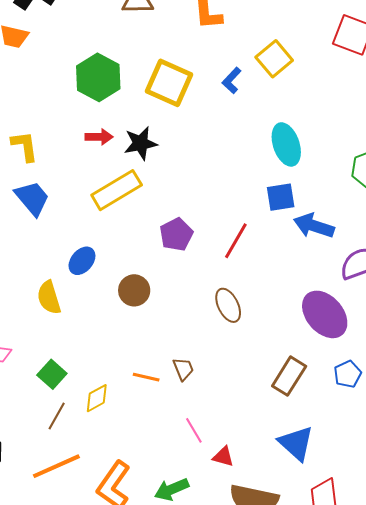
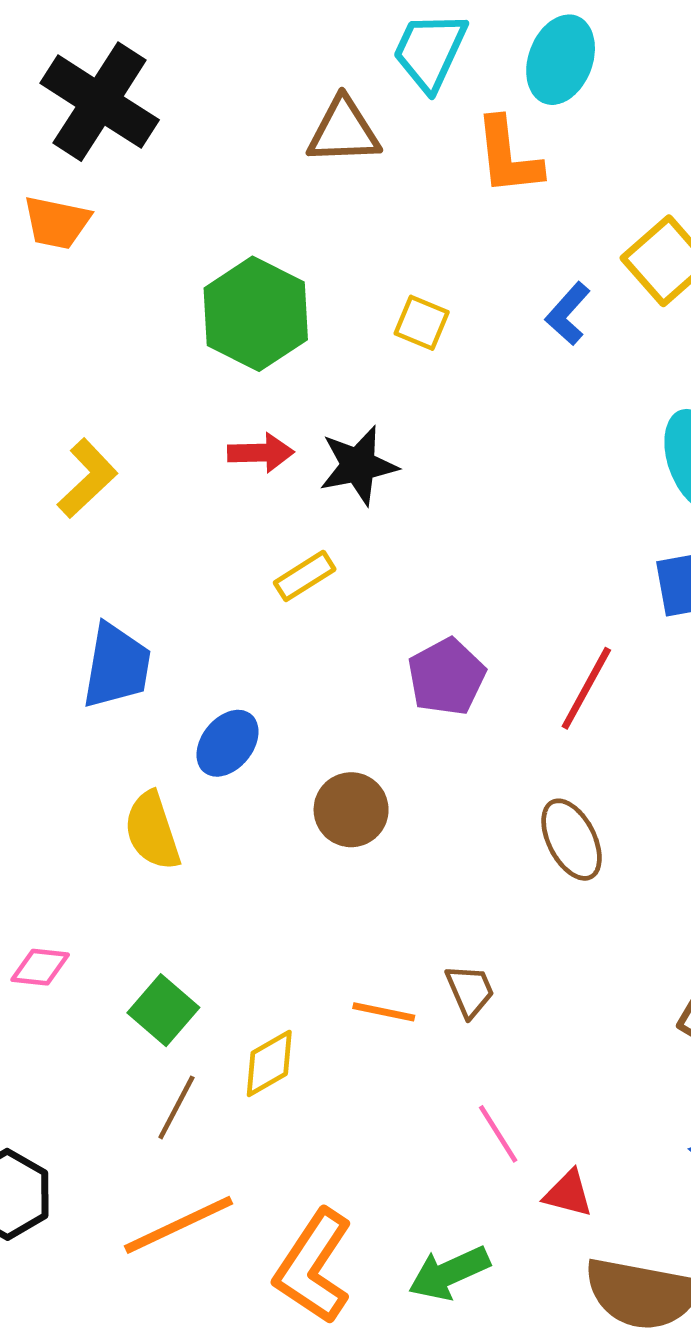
yellow square: (169, 83) -> (422, 323), size x0.5
yellow L-shape: (25, 146) -> (87, 478), turned 56
yellow rectangle: (117, 190) -> (305, 576), size x0.5
blue trapezoid: (32, 198) -> (117, 666), moved, turned 51

